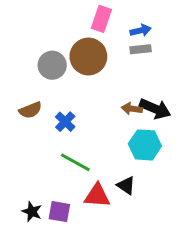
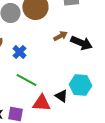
brown arrow: (132, 109) -> (60, 36), moved, turned 144
cyan hexagon: (145, 145) -> (80, 85), moved

